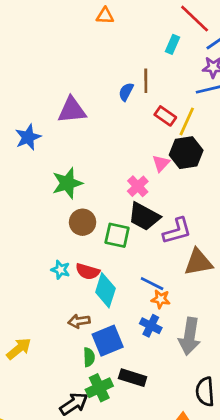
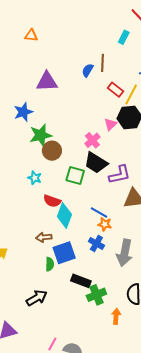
orange triangle: (105, 16) -> (31, 35), moved
blue star: (28, 137) -> (23, 112), moved
brown circle: (83, 222) -> (52, 151), moved
cyan star: (61, 270) -> (35, 178), moved
green cross: (99, 388) -> (96, 295), moved

